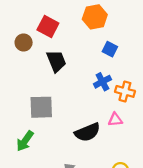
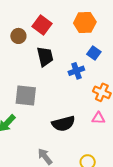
blue cross: (102, 82) -> (76, 71), moved
pink triangle: (115, 120) -> (98, 118), moved

